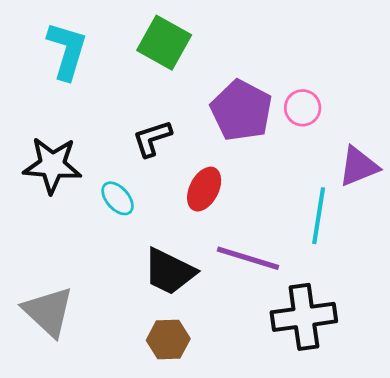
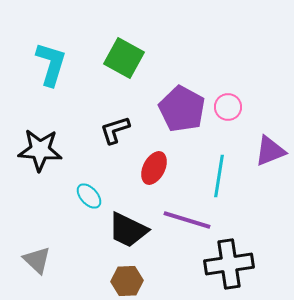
cyan ellipse: (118, 198) -> (89, 196), moved
cyan line: (319, 216) -> (219, 176), moved
gray triangle: (48, 312) -> (37, 260), size x0.7

